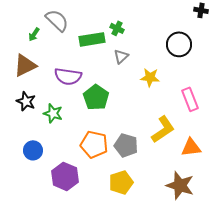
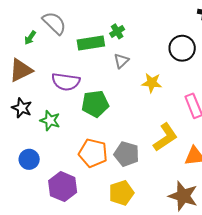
green cross: (117, 28) -> (117, 31), turned 32
green pentagon: (96, 97) -> (95, 104), turned 30

